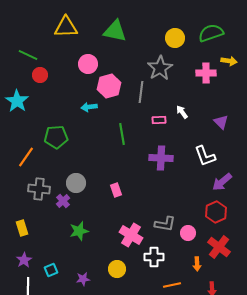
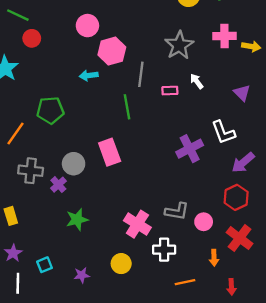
yellow arrow: (229, 61) -> (251, 46), moved
gray star: (160, 68) -> (179, 45), moved
gray line: (141, 92) -> (141, 74), moved
purple cross: (161, 158) -> (190, 149), moved, turned -30
pink rectangle: (116, 190) -> (110, 152), moved, size x1.6

